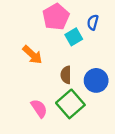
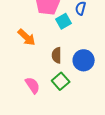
green square: (70, 104) -> (61, 81), size x0.7

